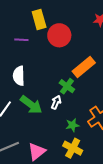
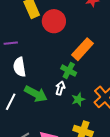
purple line: (21, 40) -> (11, 43), moved
green star: (72, 125) -> (78, 99), moved

